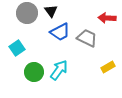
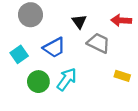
black triangle: (51, 11) -> (79, 22), moved
blue trapezoid: (60, 32) -> (54, 48), moved
yellow rectangle: (108, 67) -> (122, 76), turned 48

